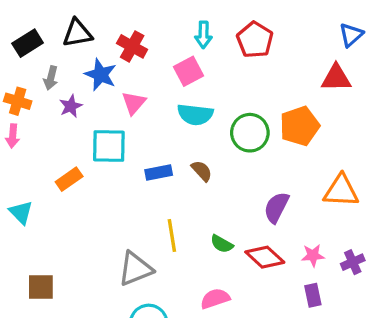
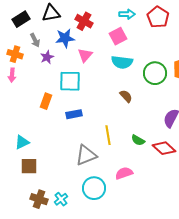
cyan arrow: (203, 35) -> (127, 14), turned -91
blue star: (101, 75) -> (65, 38), turned -30
gray arrow: (51, 78) -> (35, 40), turned -40
blue rectangle: (159, 173) -> (74, 114), moved
orange rectangle: (69, 179) -> (46, 101), turned -35
cyan triangle: (21, 212) -> (22, 142), moved, turned 49
pink semicircle: (215, 299) -> (124, 173), moved

